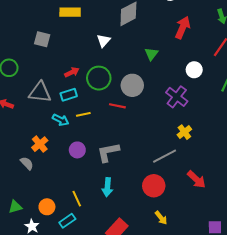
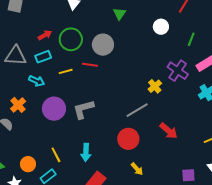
purple cross: (177, 97) -> (178, 71), moved
yellow line: (83, 114) -> (66, 71), moved
purple circle: (77, 150) -> (54, 109), size x1.5
cyan arrow: (107, 187) -> (86, 152), moved

